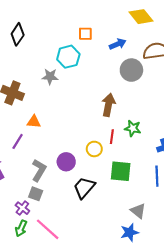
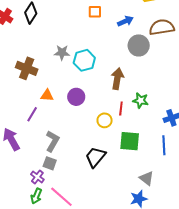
cyan hexagon: (68, 57) -> (84, 60), moved
purple circle: (66, 162) -> (76, 97), moved

